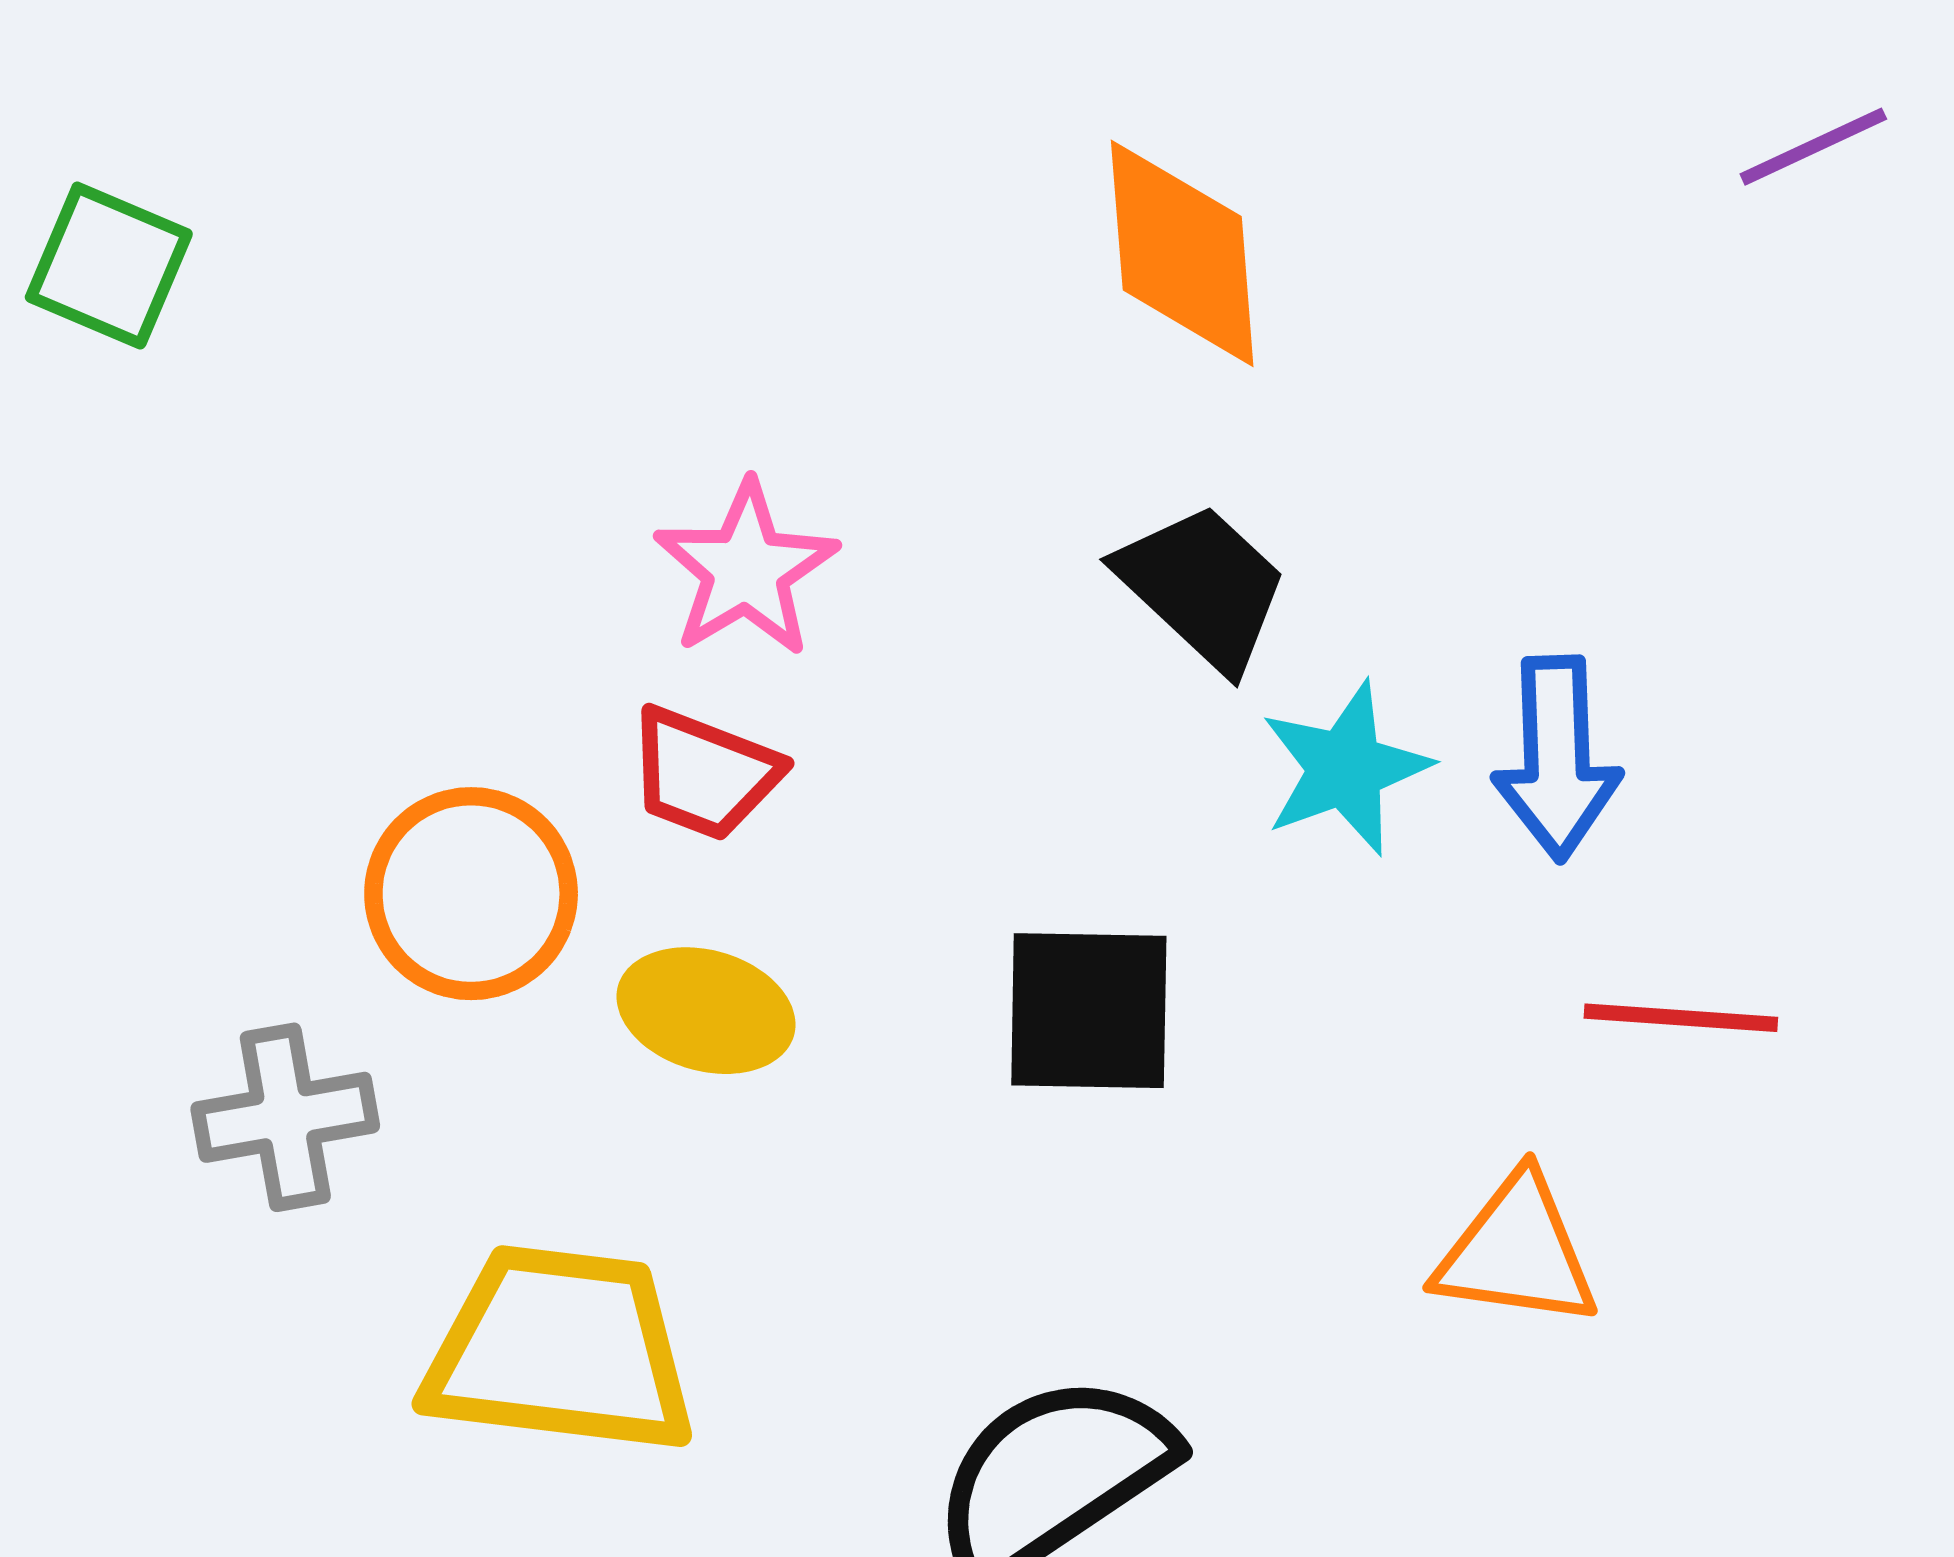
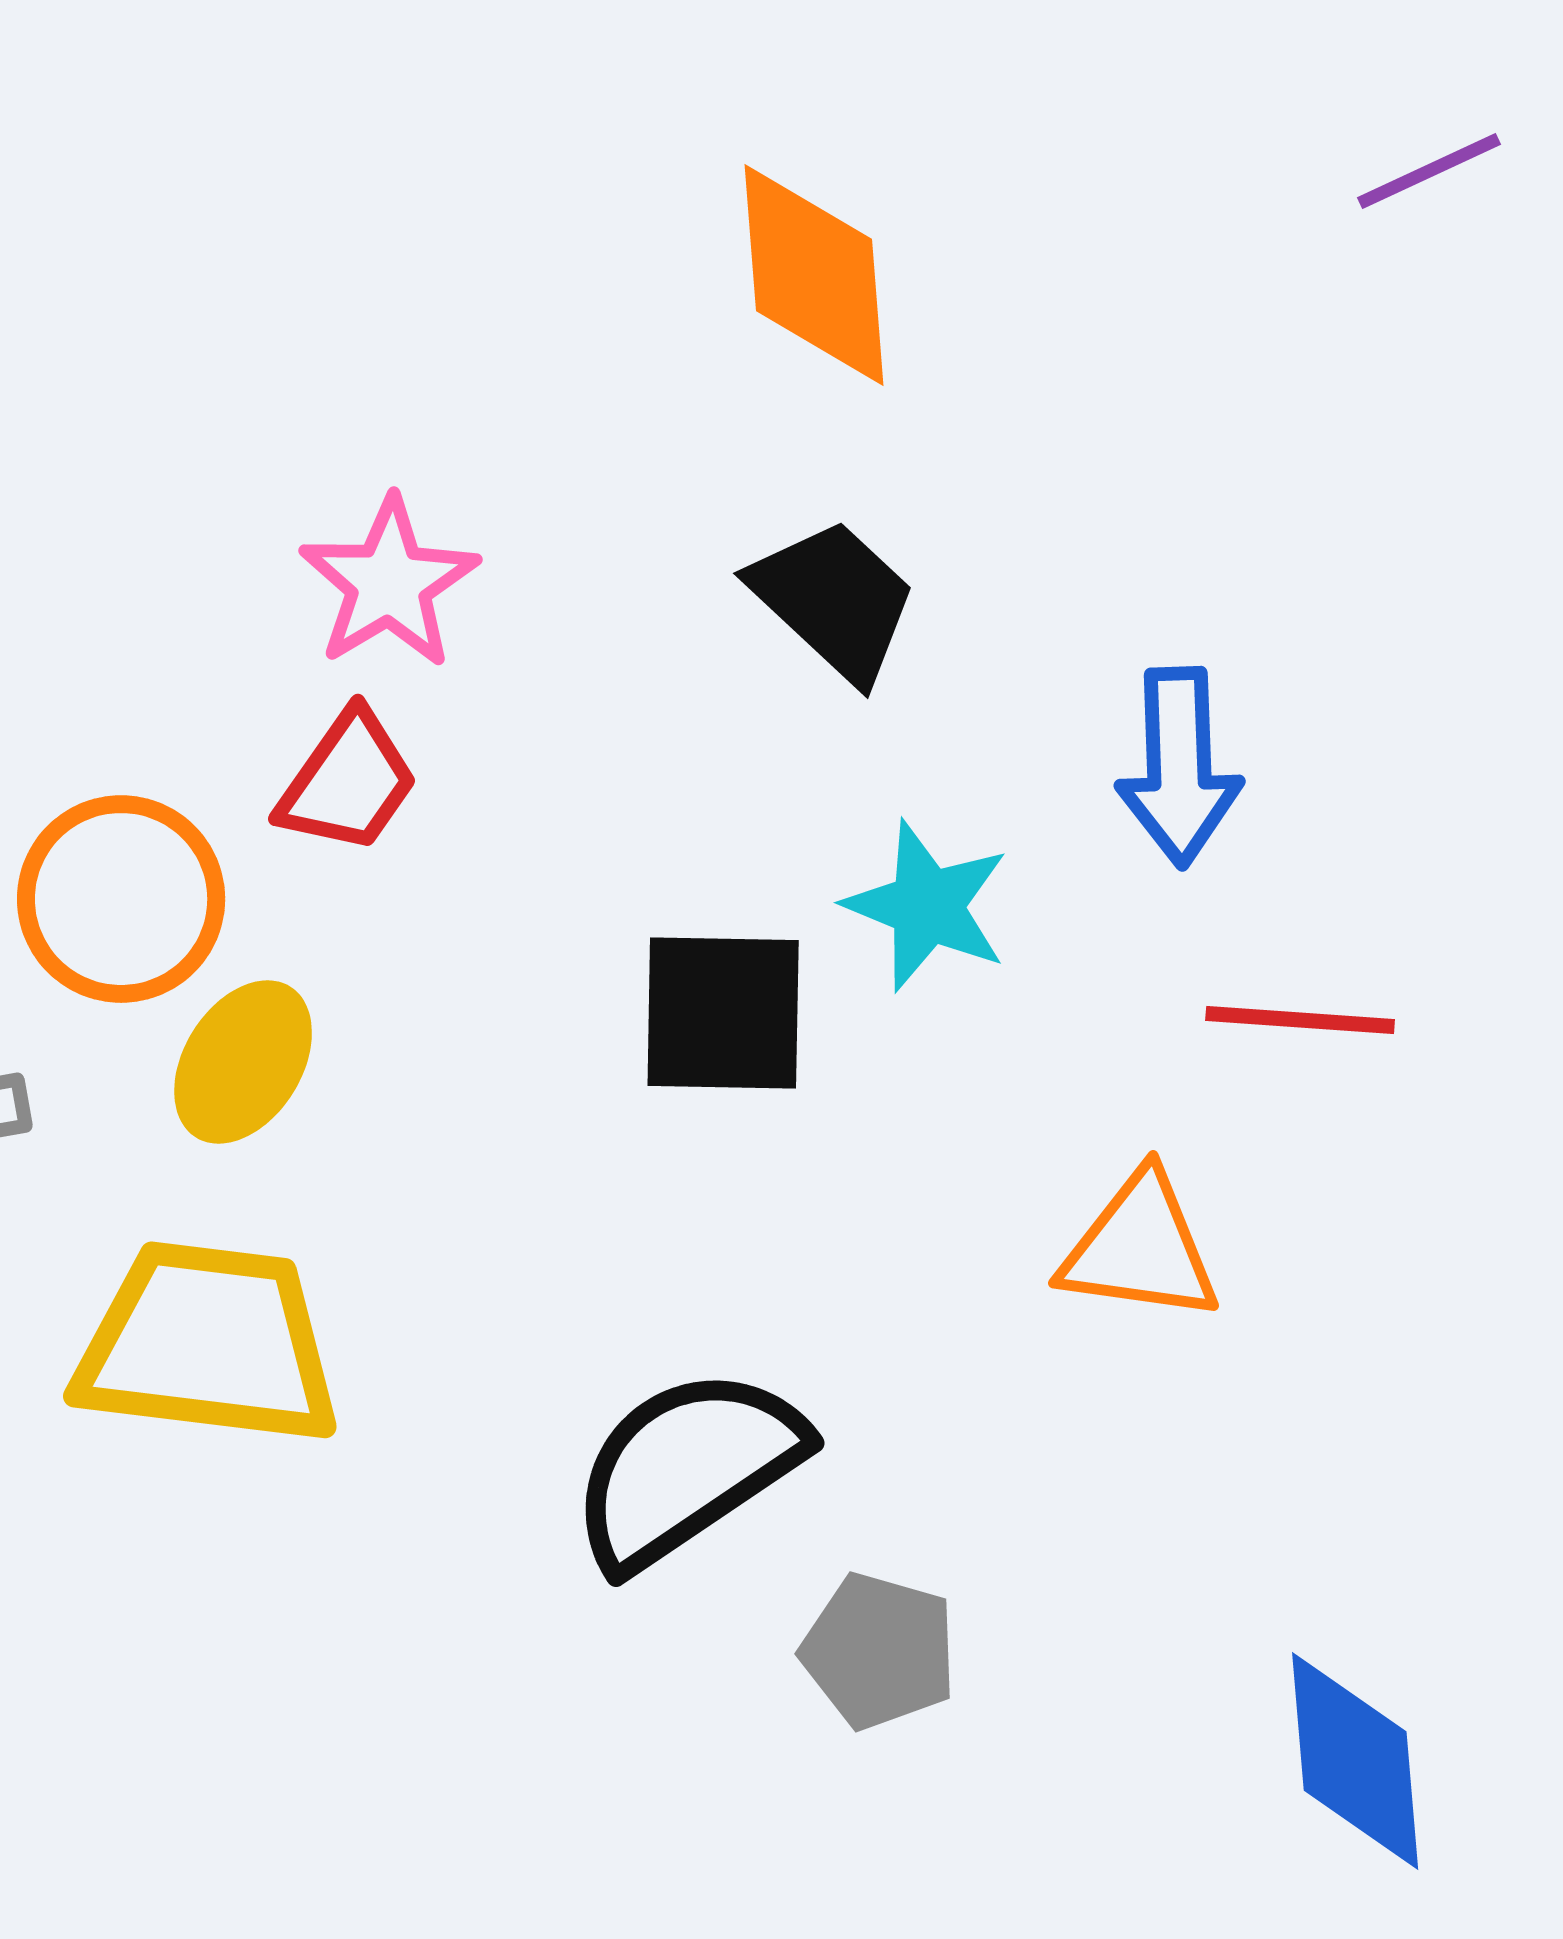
cyan star: (1345, 768) -> (927, 906), moved, turned -30
red trapezoid: (704, 774) -> (348, 782), turned -76
yellow ellipse: (706, 1011) -> (243, 1062), moved, turned -74

